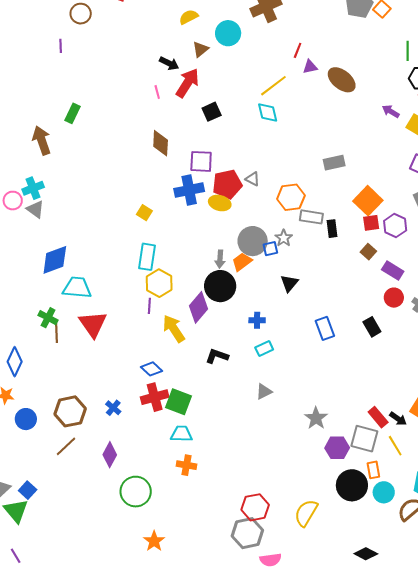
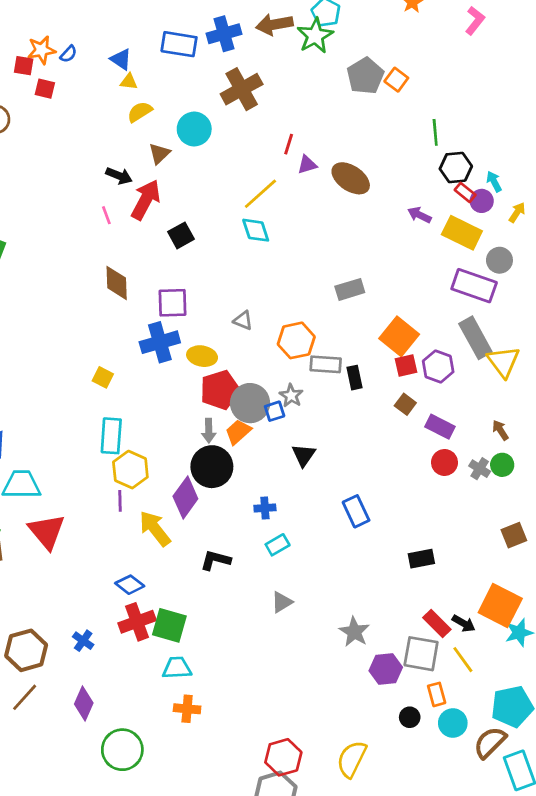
red pentagon: (227, 184) -> (220, 390), moved
black rectangle: (372, 327) -> (421, 559), moved, turned -66
black circle: (352, 485) -> (410, 717), size x0.5

